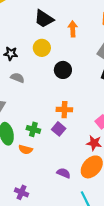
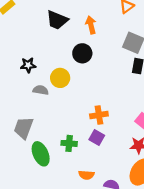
yellow circle: (42, 48) -> (60, 78), moved
black circle: (63, 70) -> (82, 53), moved
orange semicircle: (25, 150) -> (86, 175), moved

